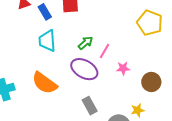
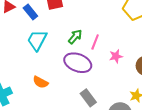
cyan trapezoid: (47, 41) -> (37, 40), turned 40
orange semicircle: (44, 83) -> (40, 82), size x0.6

